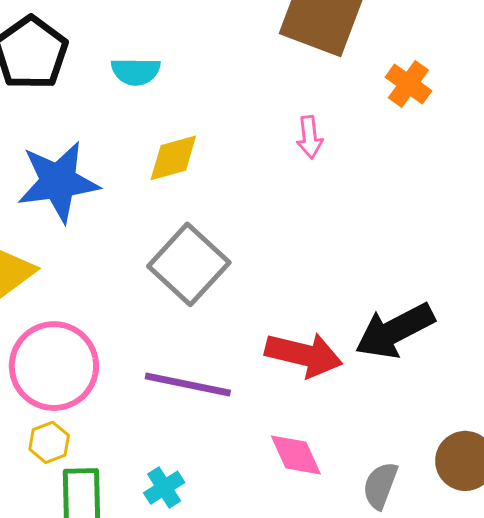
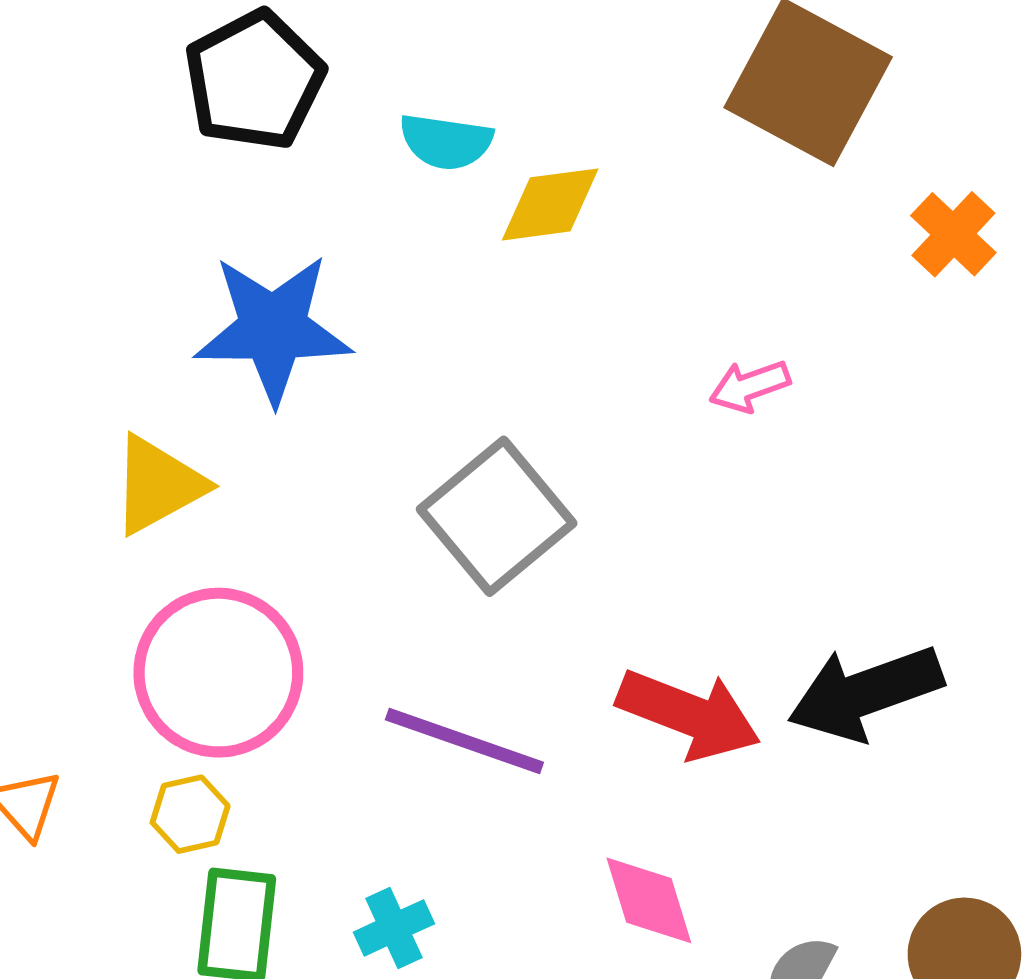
pink arrow: (310, 137) -> (750, 386), moved, turned 69
yellow diamond: (173, 158) -> (550, 204), moved

